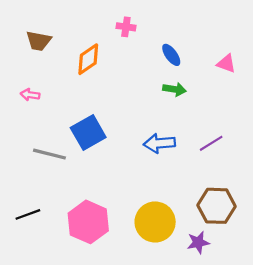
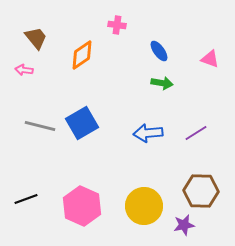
brown trapezoid: (39, 41) -> (36, 38), turned -140
pink arrow: (30, 95) -> (24, 70), moved
gray line: (49, 154) -> (40, 126), moved

